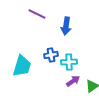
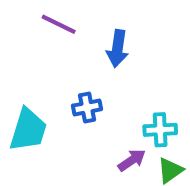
cyan cross: (69, 62) -> (160, 130), moved

